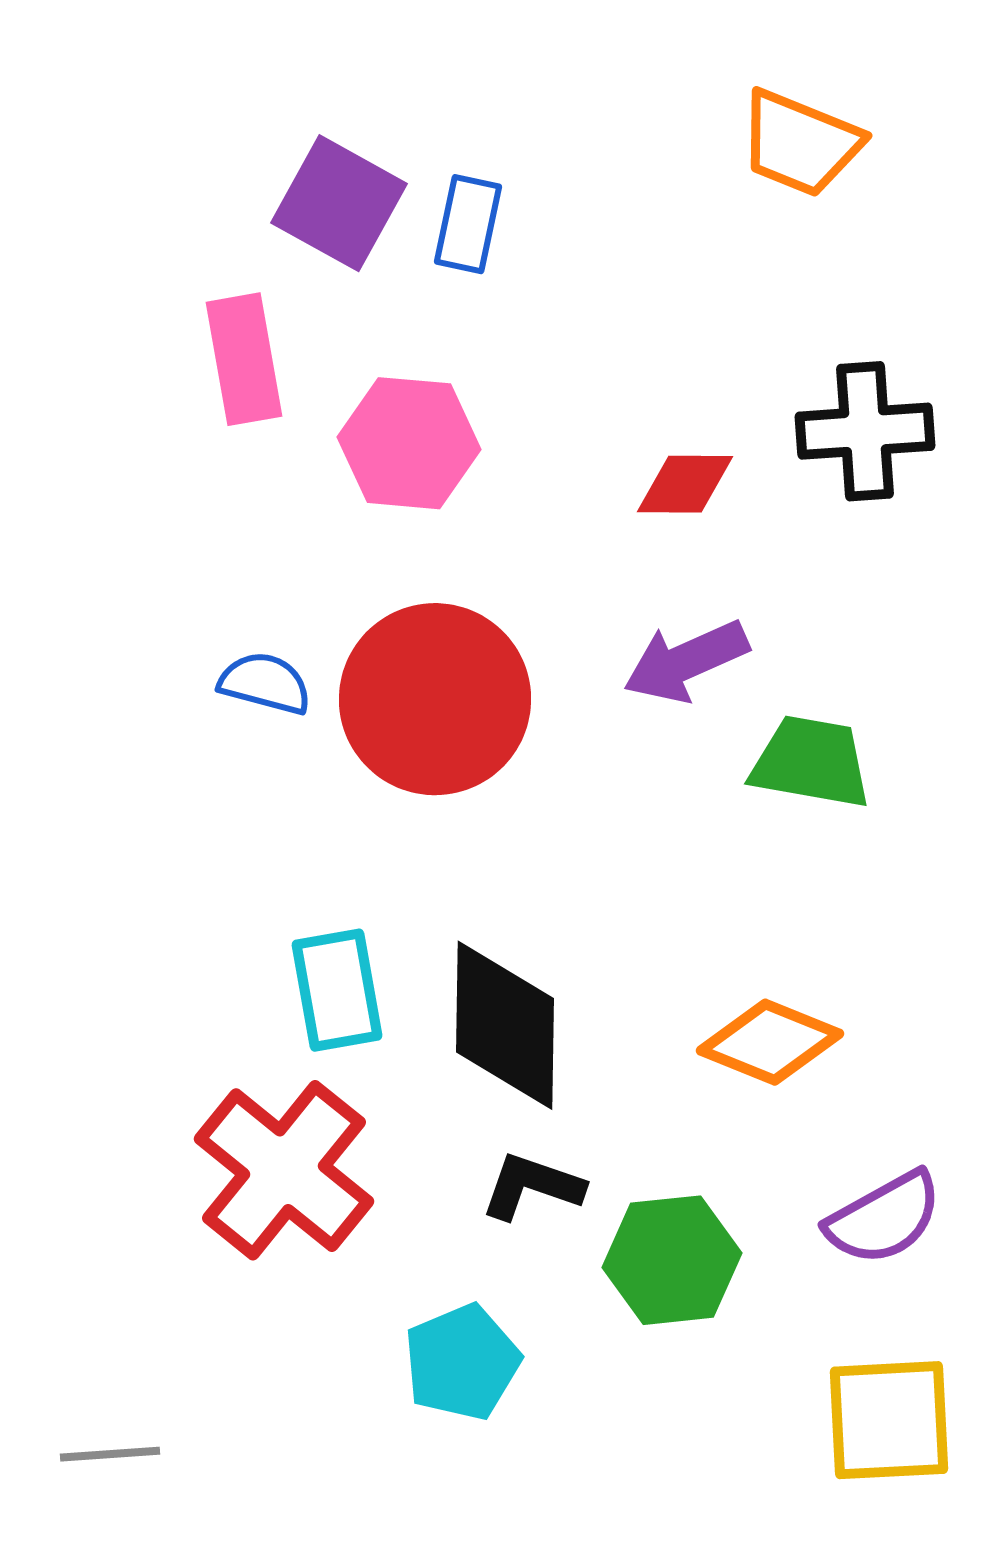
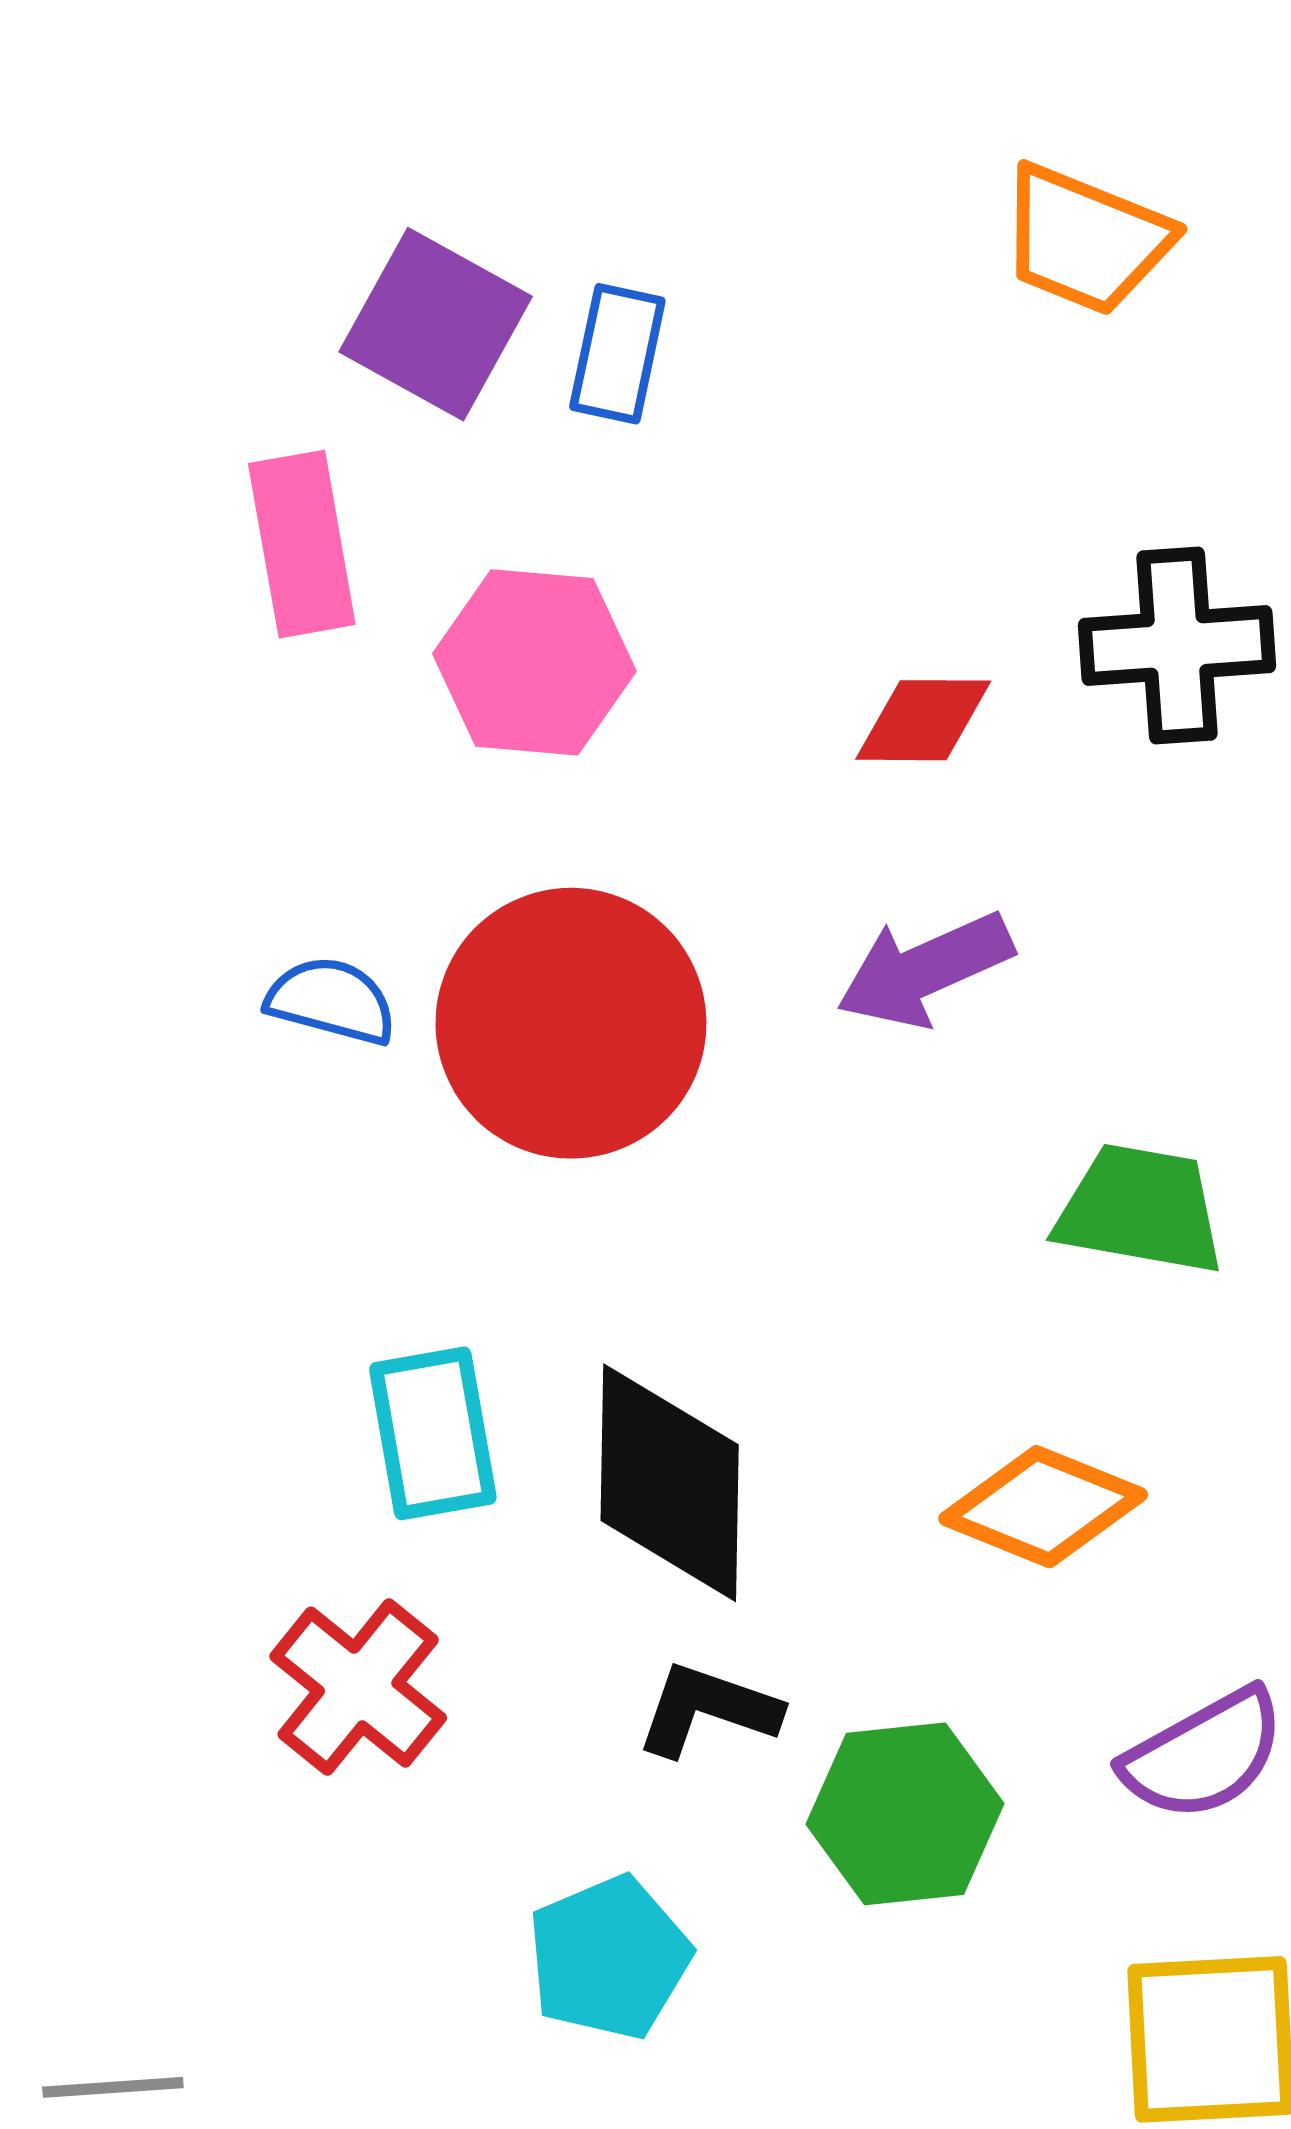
green trapezoid: (811, 762) -> (1140, 1209), moved
red cross: (284, 1170) -> (358, 1687), size x0.7

